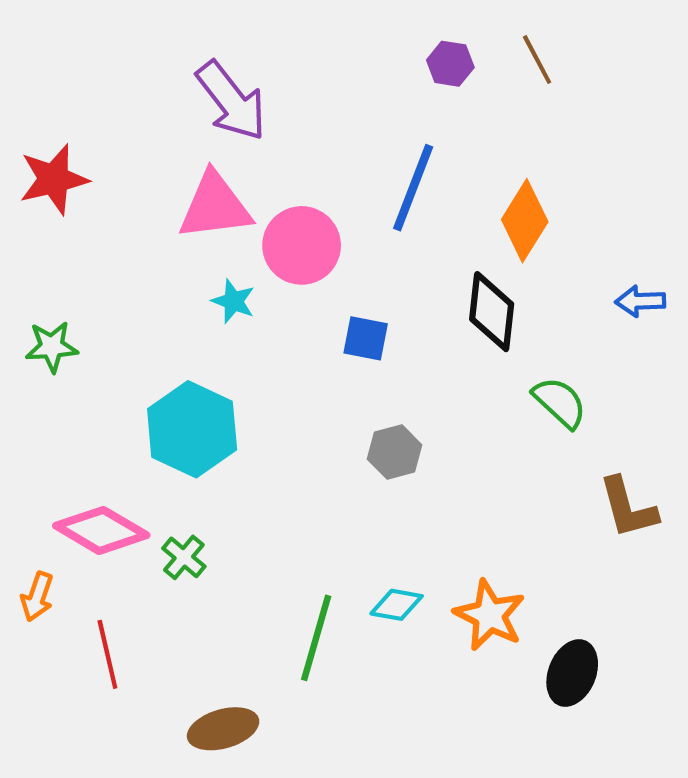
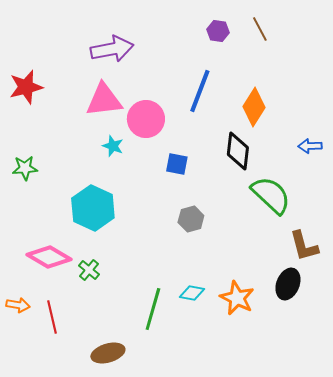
purple arrow: (231, 101) -> (112, 49), turned -63
green semicircle: (560, 402) -> (271, 195), size x1.5
orange arrow: (37, 597) -> (18, 305), moved, turned -100
black ellipse: (572, 673) -> (288, 284), moved

